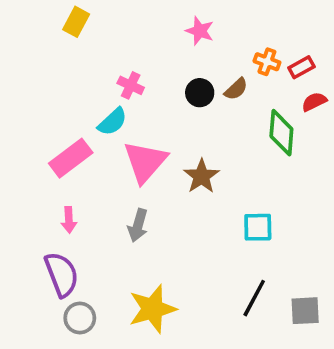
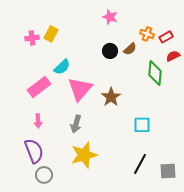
yellow rectangle: (76, 22) -> (51, 34), moved
pink cross: (131, 85) -> (32, 38), moved, turned -32
yellow star: (152, 309) -> (84, 155), moved

